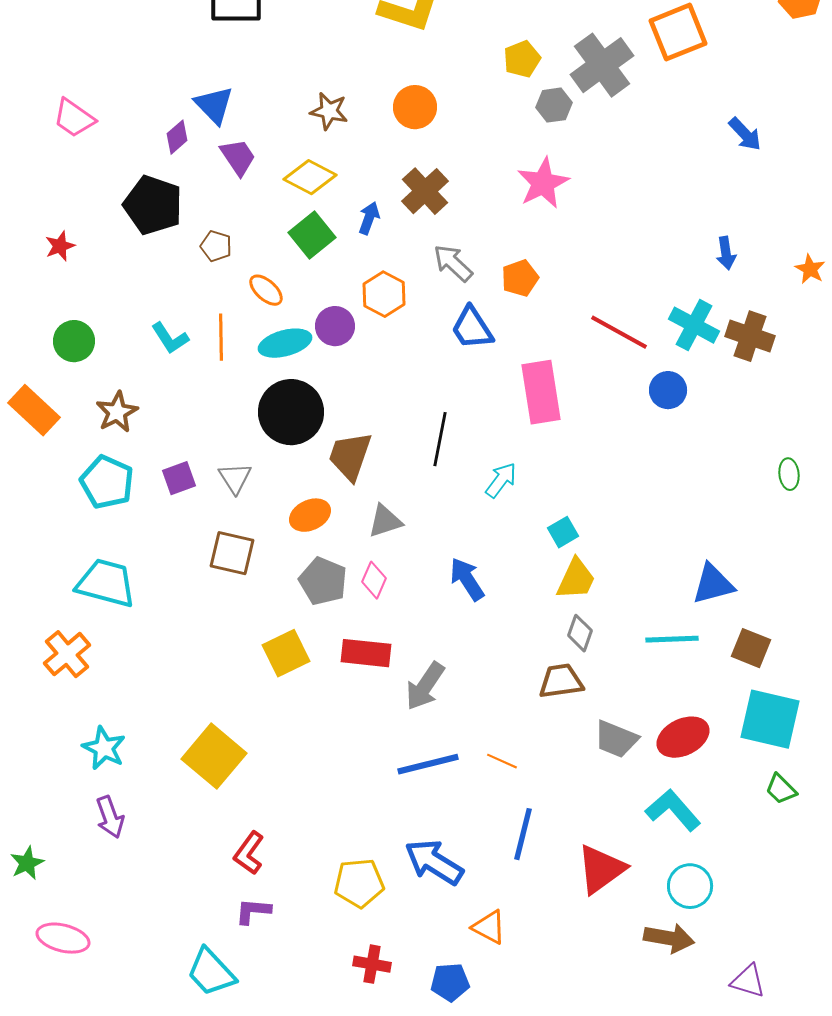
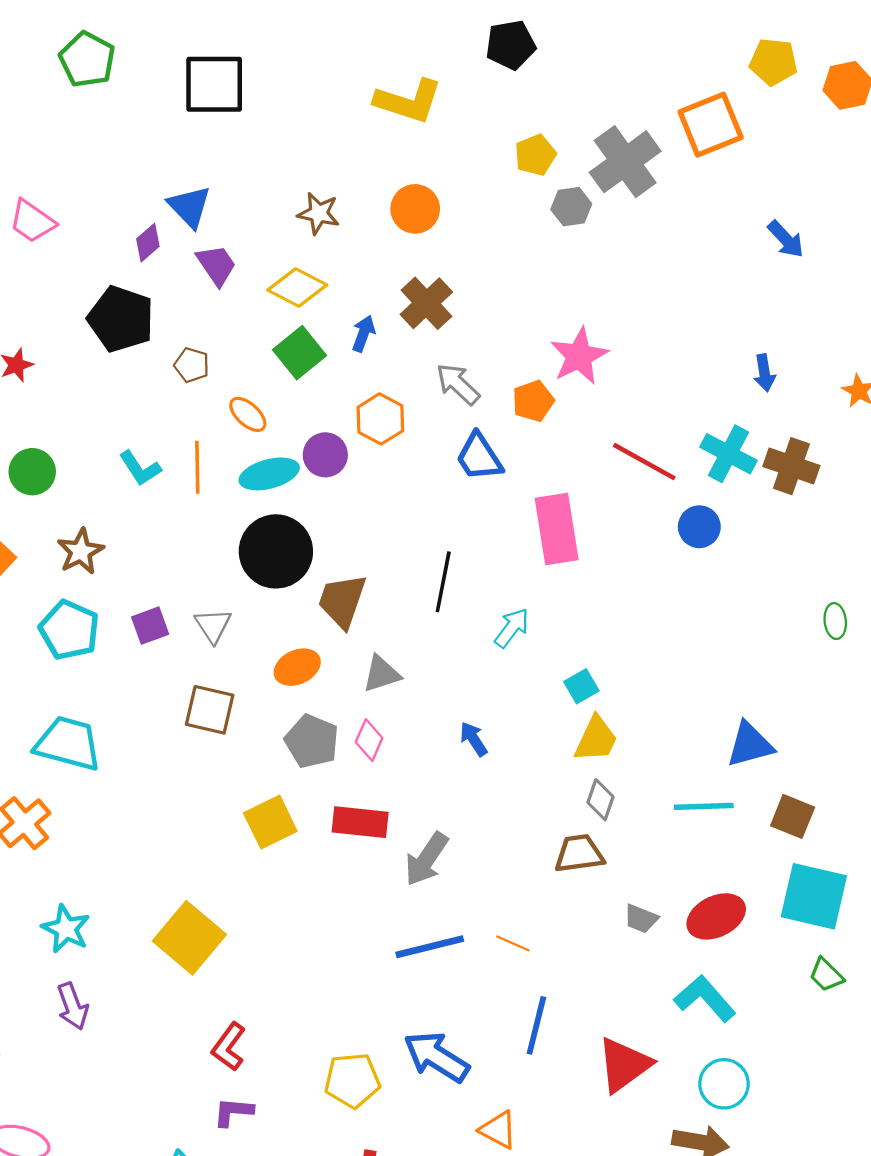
pink star: (543, 183) -> (579, 356), moved
blue arrow: (467, 579) -> (474, 739), size x0.7
gray trapezoid: (616, 739) -> (641, 919), size x0.7

